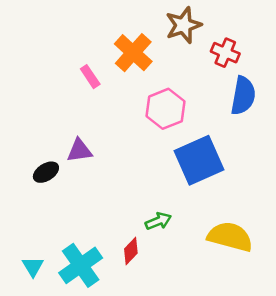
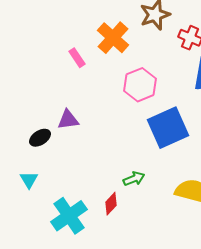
cyan triangle: (33, 267) -> (29, 180), moved

